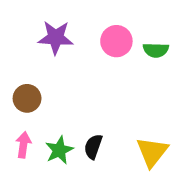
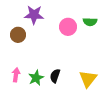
pink circle: (116, 41) -> (68, 27), moved
brown circle: (27, 98) -> (18, 35), moved

